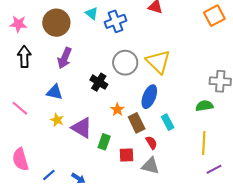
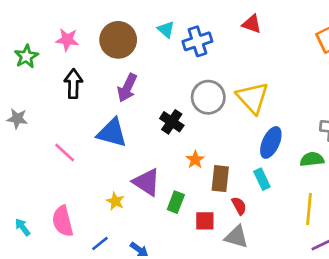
blue triangle: (55, 92) -> (112, 133), size x1.4
blue ellipse: (149, 97) -> (271, 142), moved
yellow star: (57, 120) -> (115, 201), moved
brown rectangle: (137, 123) -> (220, 179), turned 30

